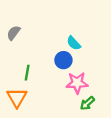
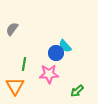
cyan semicircle: (74, 43) -> (65, 46), moved
pink star: (77, 83) -> (49, 74), moved

